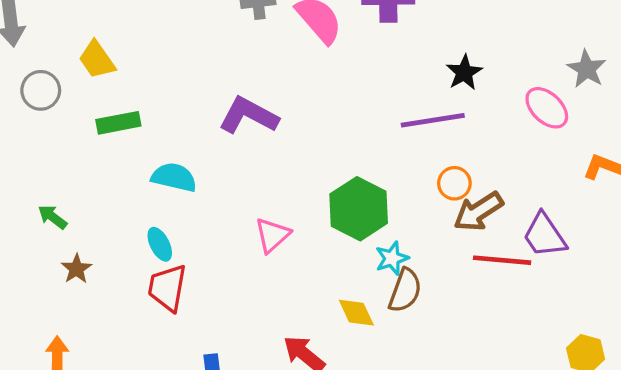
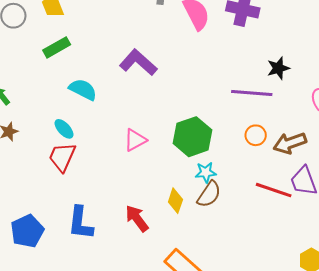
green rectangle: (118, 123) -> (57, 47), turned -32
brown arrow: (478, 212) -> (290, 143), moved
cyan ellipse: (160, 244) -> (64, 129), turned -30
yellow diamond: (356, 313) -> (175, 201), turned 30

